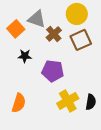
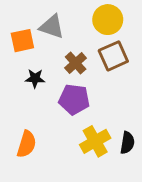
orange square: (16, 29) -> (22, 41), turned 30
brown cross: (54, 34) -> (76, 63), moved

